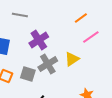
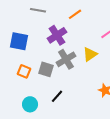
orange line: (81, 18) -> (75, 14), moved

